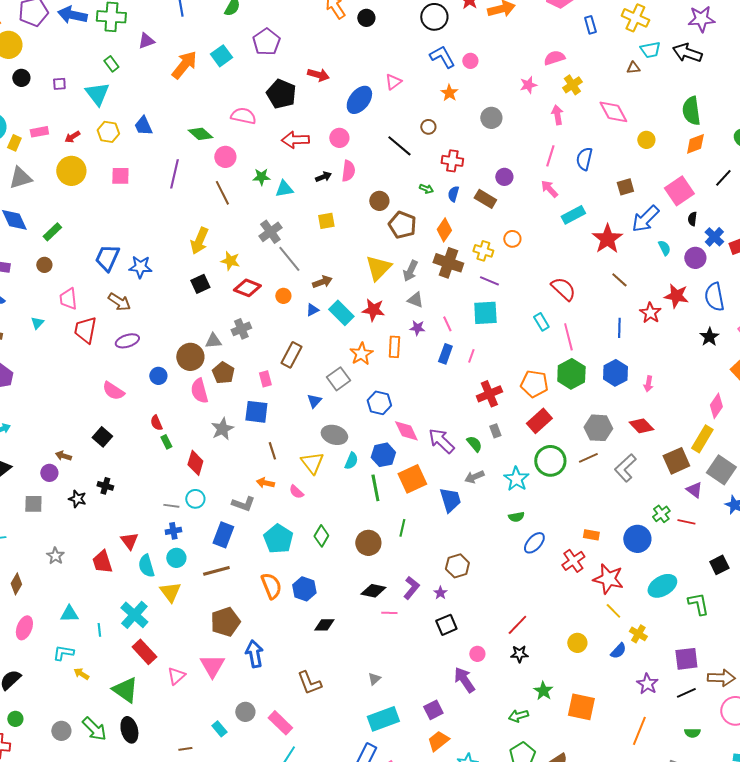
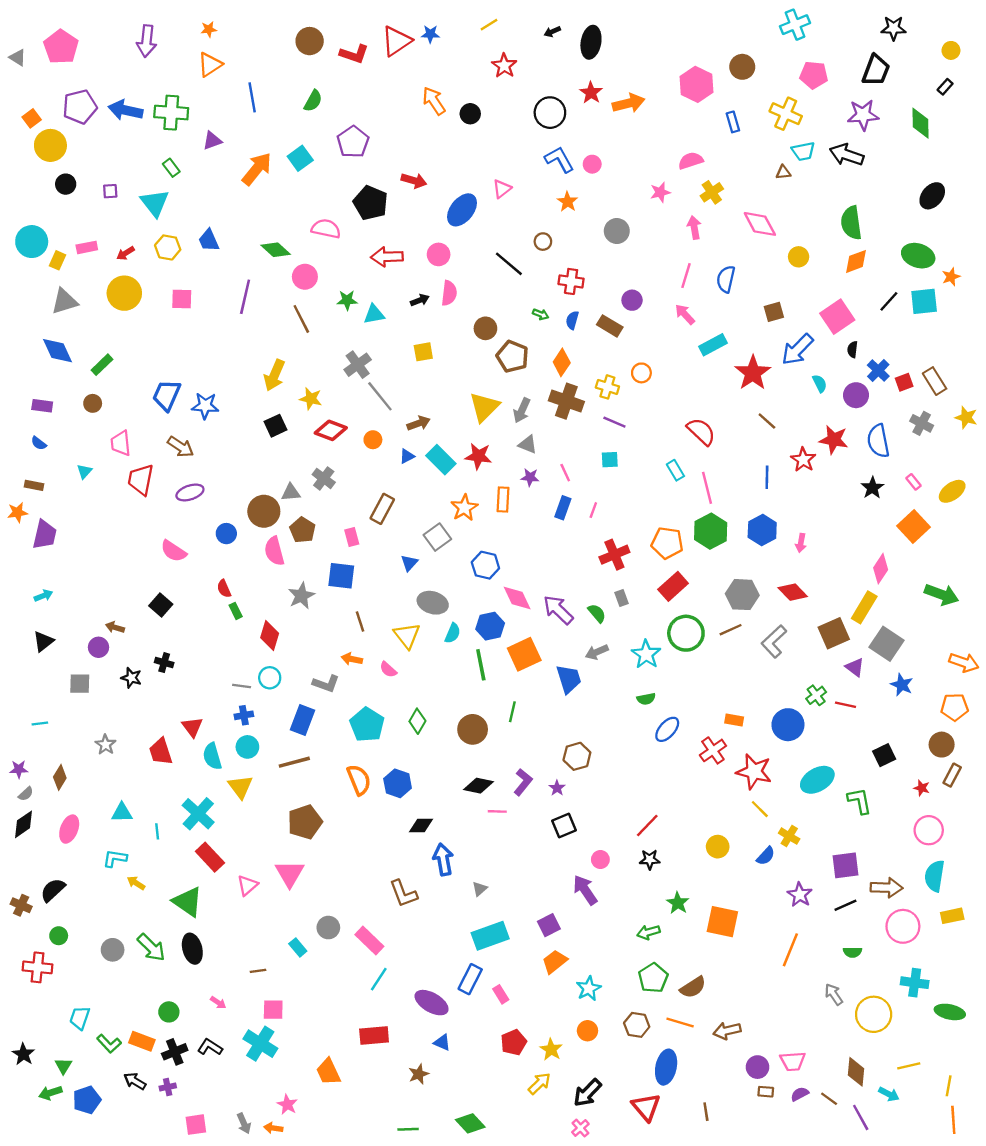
cyan square: (485, 313) -> (610, 460), size x0.6
gray cross: (241, 329) -> (324, 478), turned -30
blue arrow: (254, 654) -> (443, 860), moved

